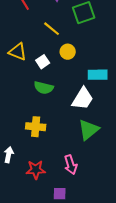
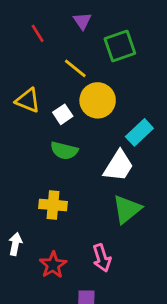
yellow circle: (68, 52) -> (98, 100), size x1.6
cyan rectangle: (98, 75) -> (139, 132), turned -42
red star: (36, 170) -> (53, 265), turned -30

